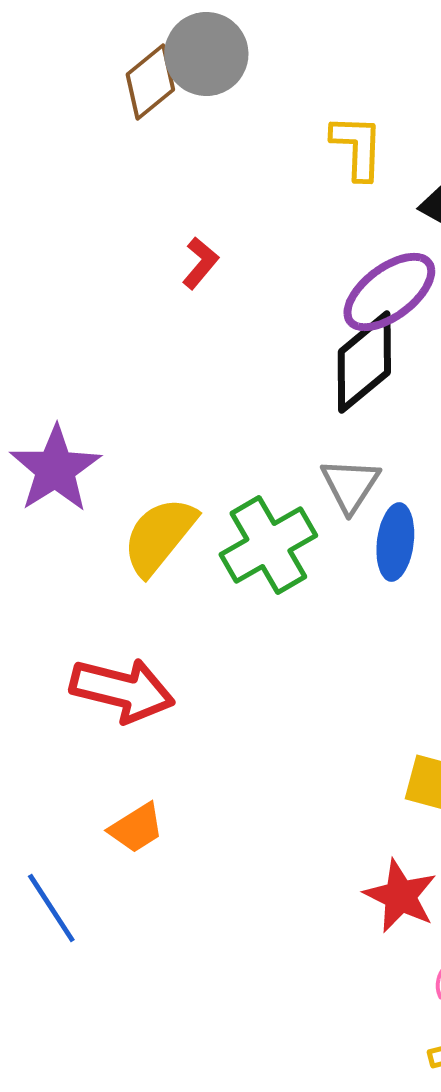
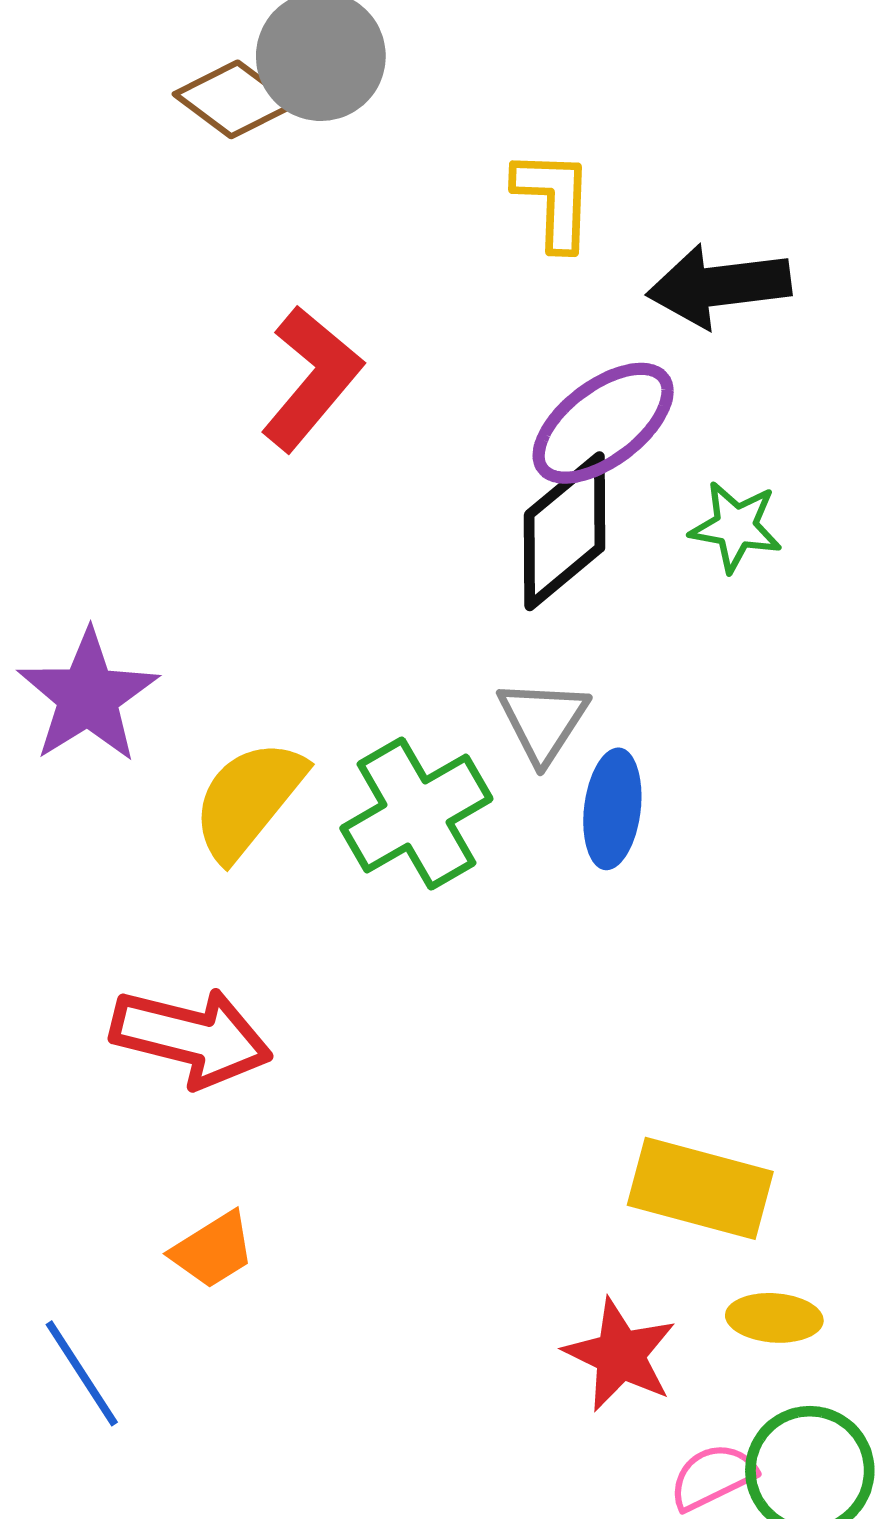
brown diamond: (150, 82) -> (234, 99), turned 76
red L-shape: (200, 263) -> (312, 379), size x1.8

